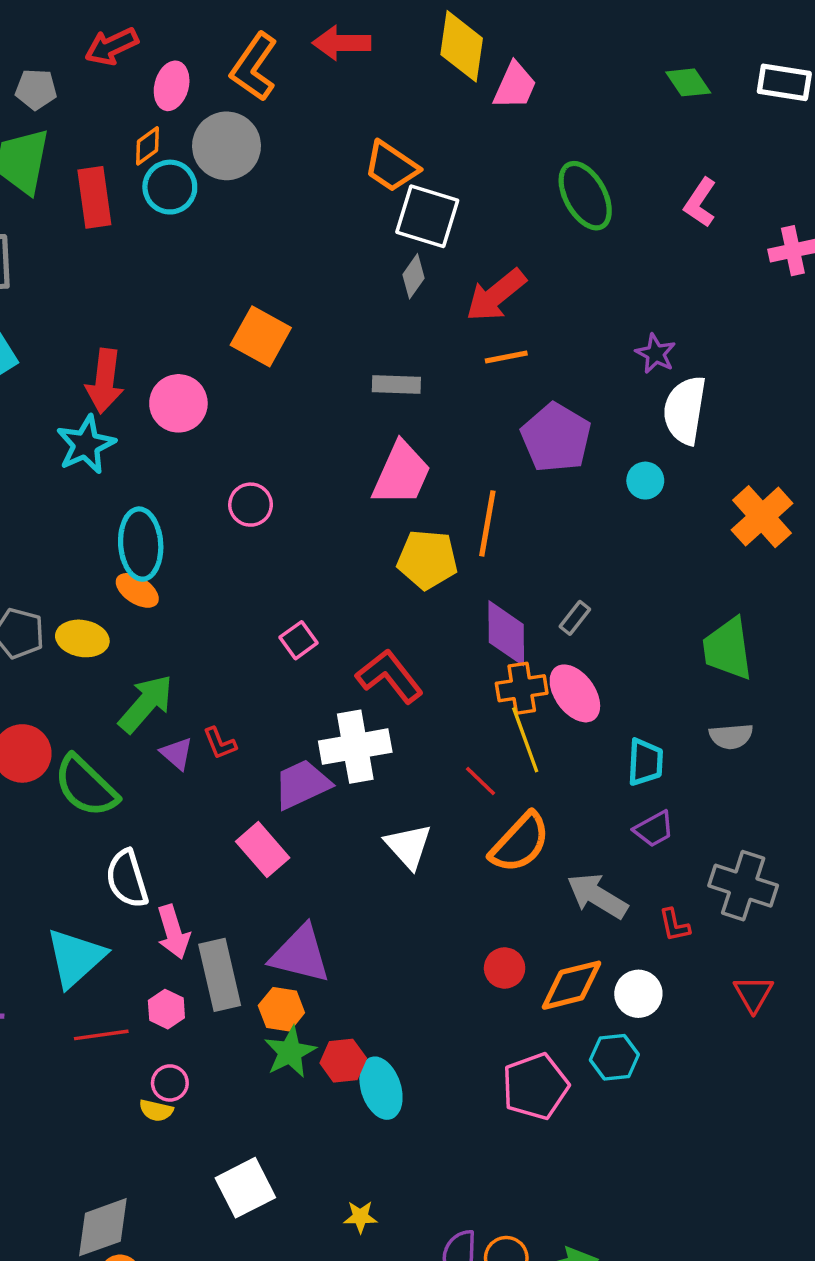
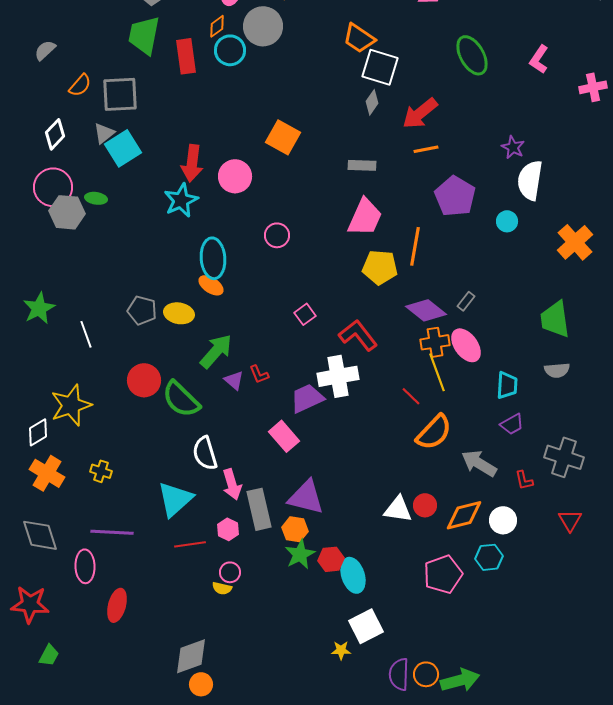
purple diamond: (506, 633) -> (426, 310), turned -51
white triangle: (408, 846) -> (398, 509), moved, turned -40
white square: (245, 1188) -> (366, 626), moved

